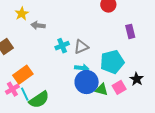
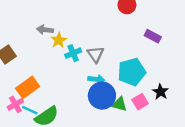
yellow star: (22, 14) -> (59, 40), moved
purple rectangle: (130, 31) -> (153, 36), turned -48
gray triangle: (81, 47) -> (95, 54), turned -42
cyan line: (25, 94) -> (30, 110), turned -40

